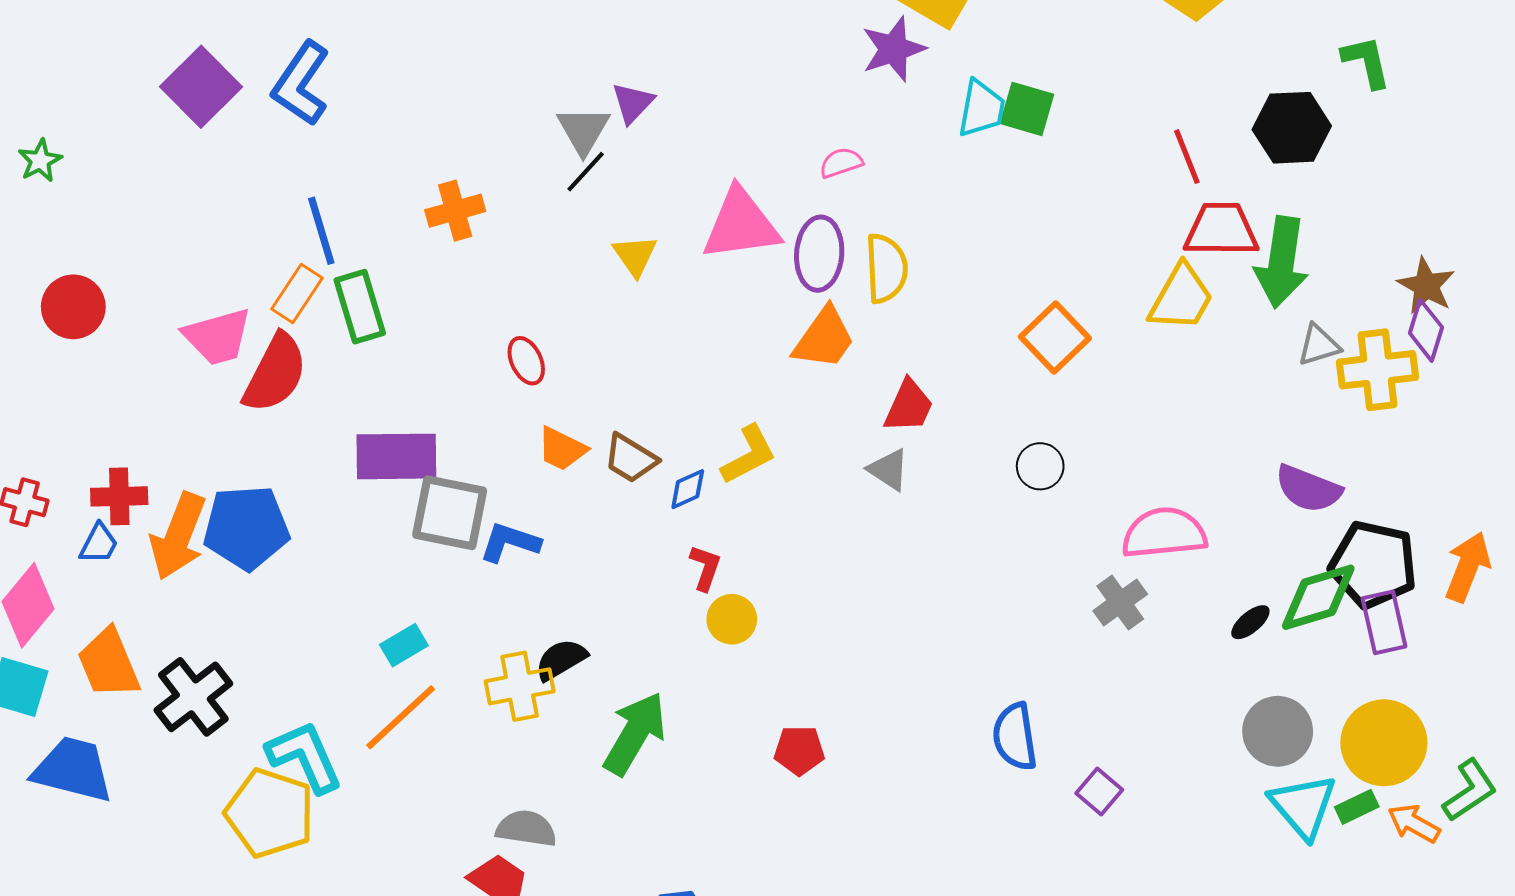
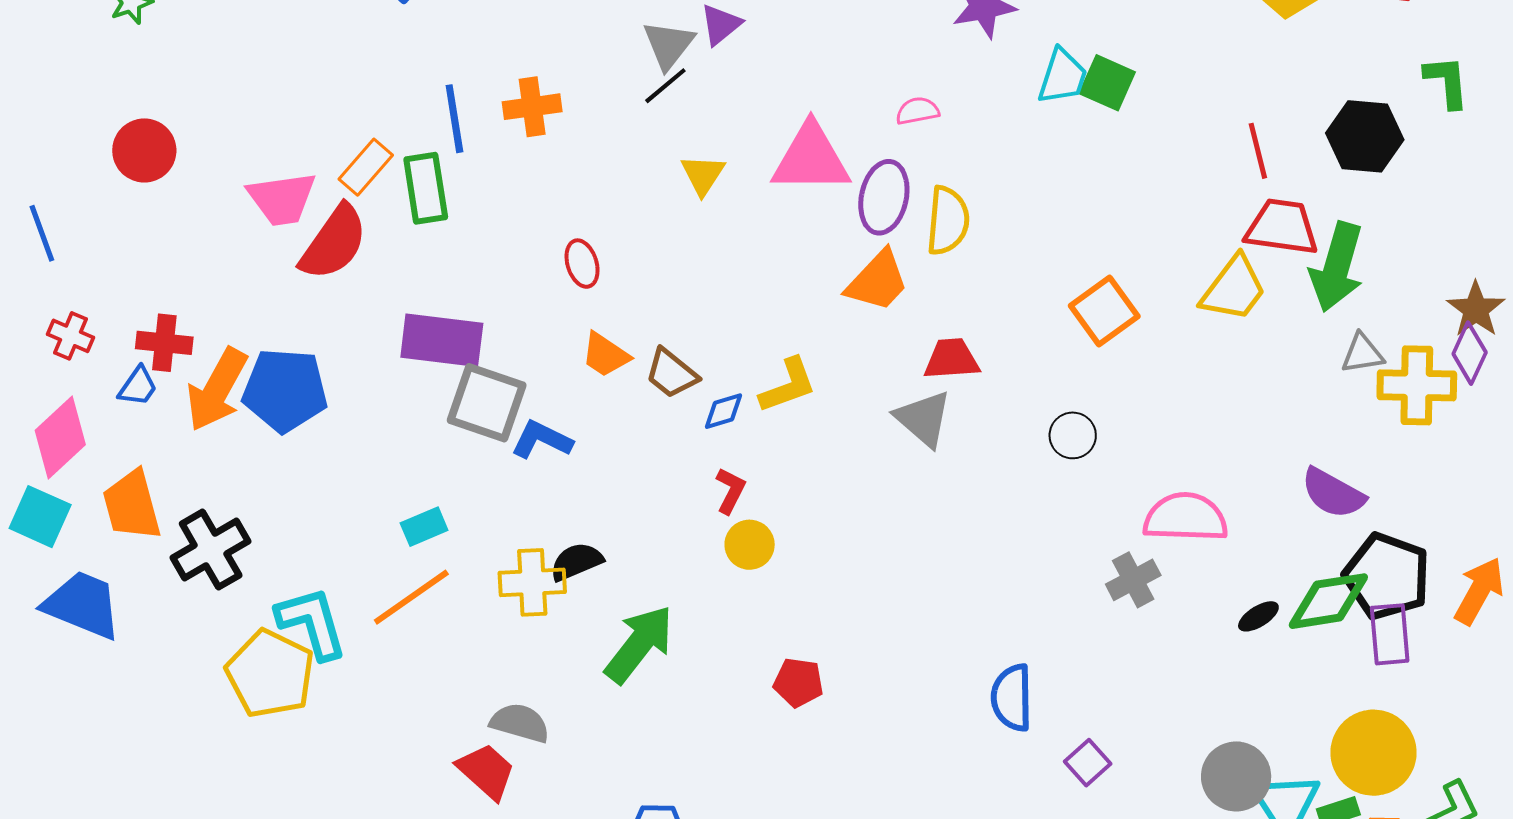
blue line: (321, 231) -> (454, 119), moved
red trapezoid: (909, 406) -> (952, 359), turned -126
gray triangle: (889, 470) -> (923, 419), size x1.4
gray circle: (1278, 731) -> (1236, 776), moved

